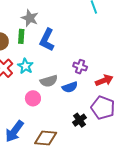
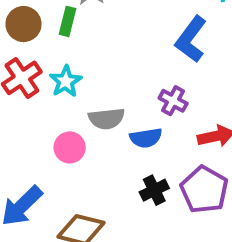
blue L-shape: (47, 40) -> (191, 39), moved
black cross: (79, 120) -> (154, 190), moved

